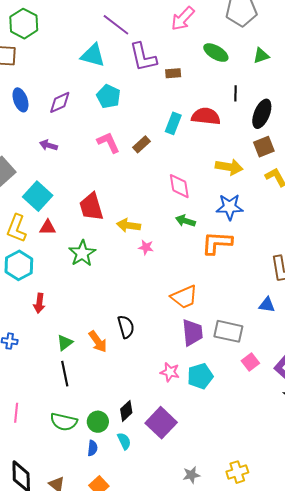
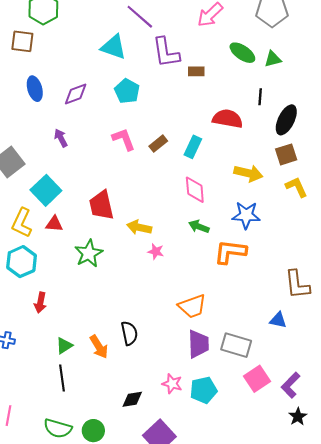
green triangle: (261, 56) -> (273, 59), moved
cyan rectangle: (173, 123) -> (193, 147), moved
purple arrow: (48, 145) -> (61, 138), turned 42
pink square: (250, 362) -> (257, 379), size x1.4
black diamond: (126, 411) -> (132, 399), moved, turned 30

